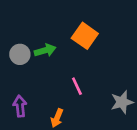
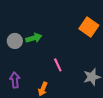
orange square: (85, 36) -> (89, 27), moved

